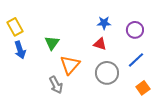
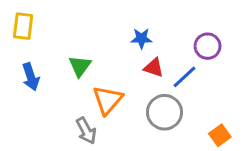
blue star: (104, 23) -> (141, 38), moved
yellow rectangle: (15, 27) -> (23, 26), moved, turned 36
blue line: (136, 60) -> (184, 77), moved

